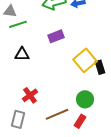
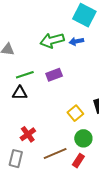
green line: (18, 24) -> (25, 75), moved
yellow square: (85, 60) -> (75, 113), moved, size x0.7

